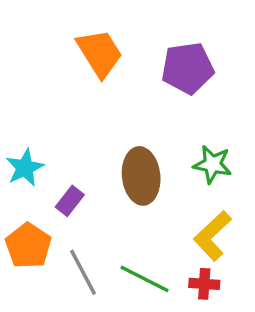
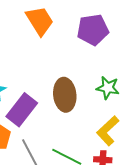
purple rectangle: (70, 201) -> (22, 110), size x1.8

